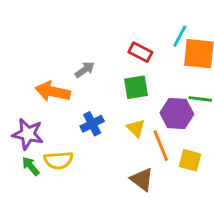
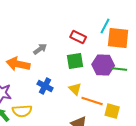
purple hexagon: (177, 114) -> (103, 65), moved
blue cross: (92, 124) -> (45, 86), turned -35
orange line: (161, 146) -> (92, 101), turned -50

